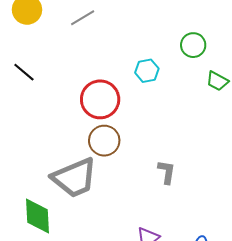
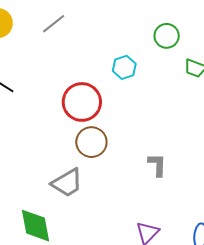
gray trapezoid: (74, 178) -> (67, 183), size x0.7

